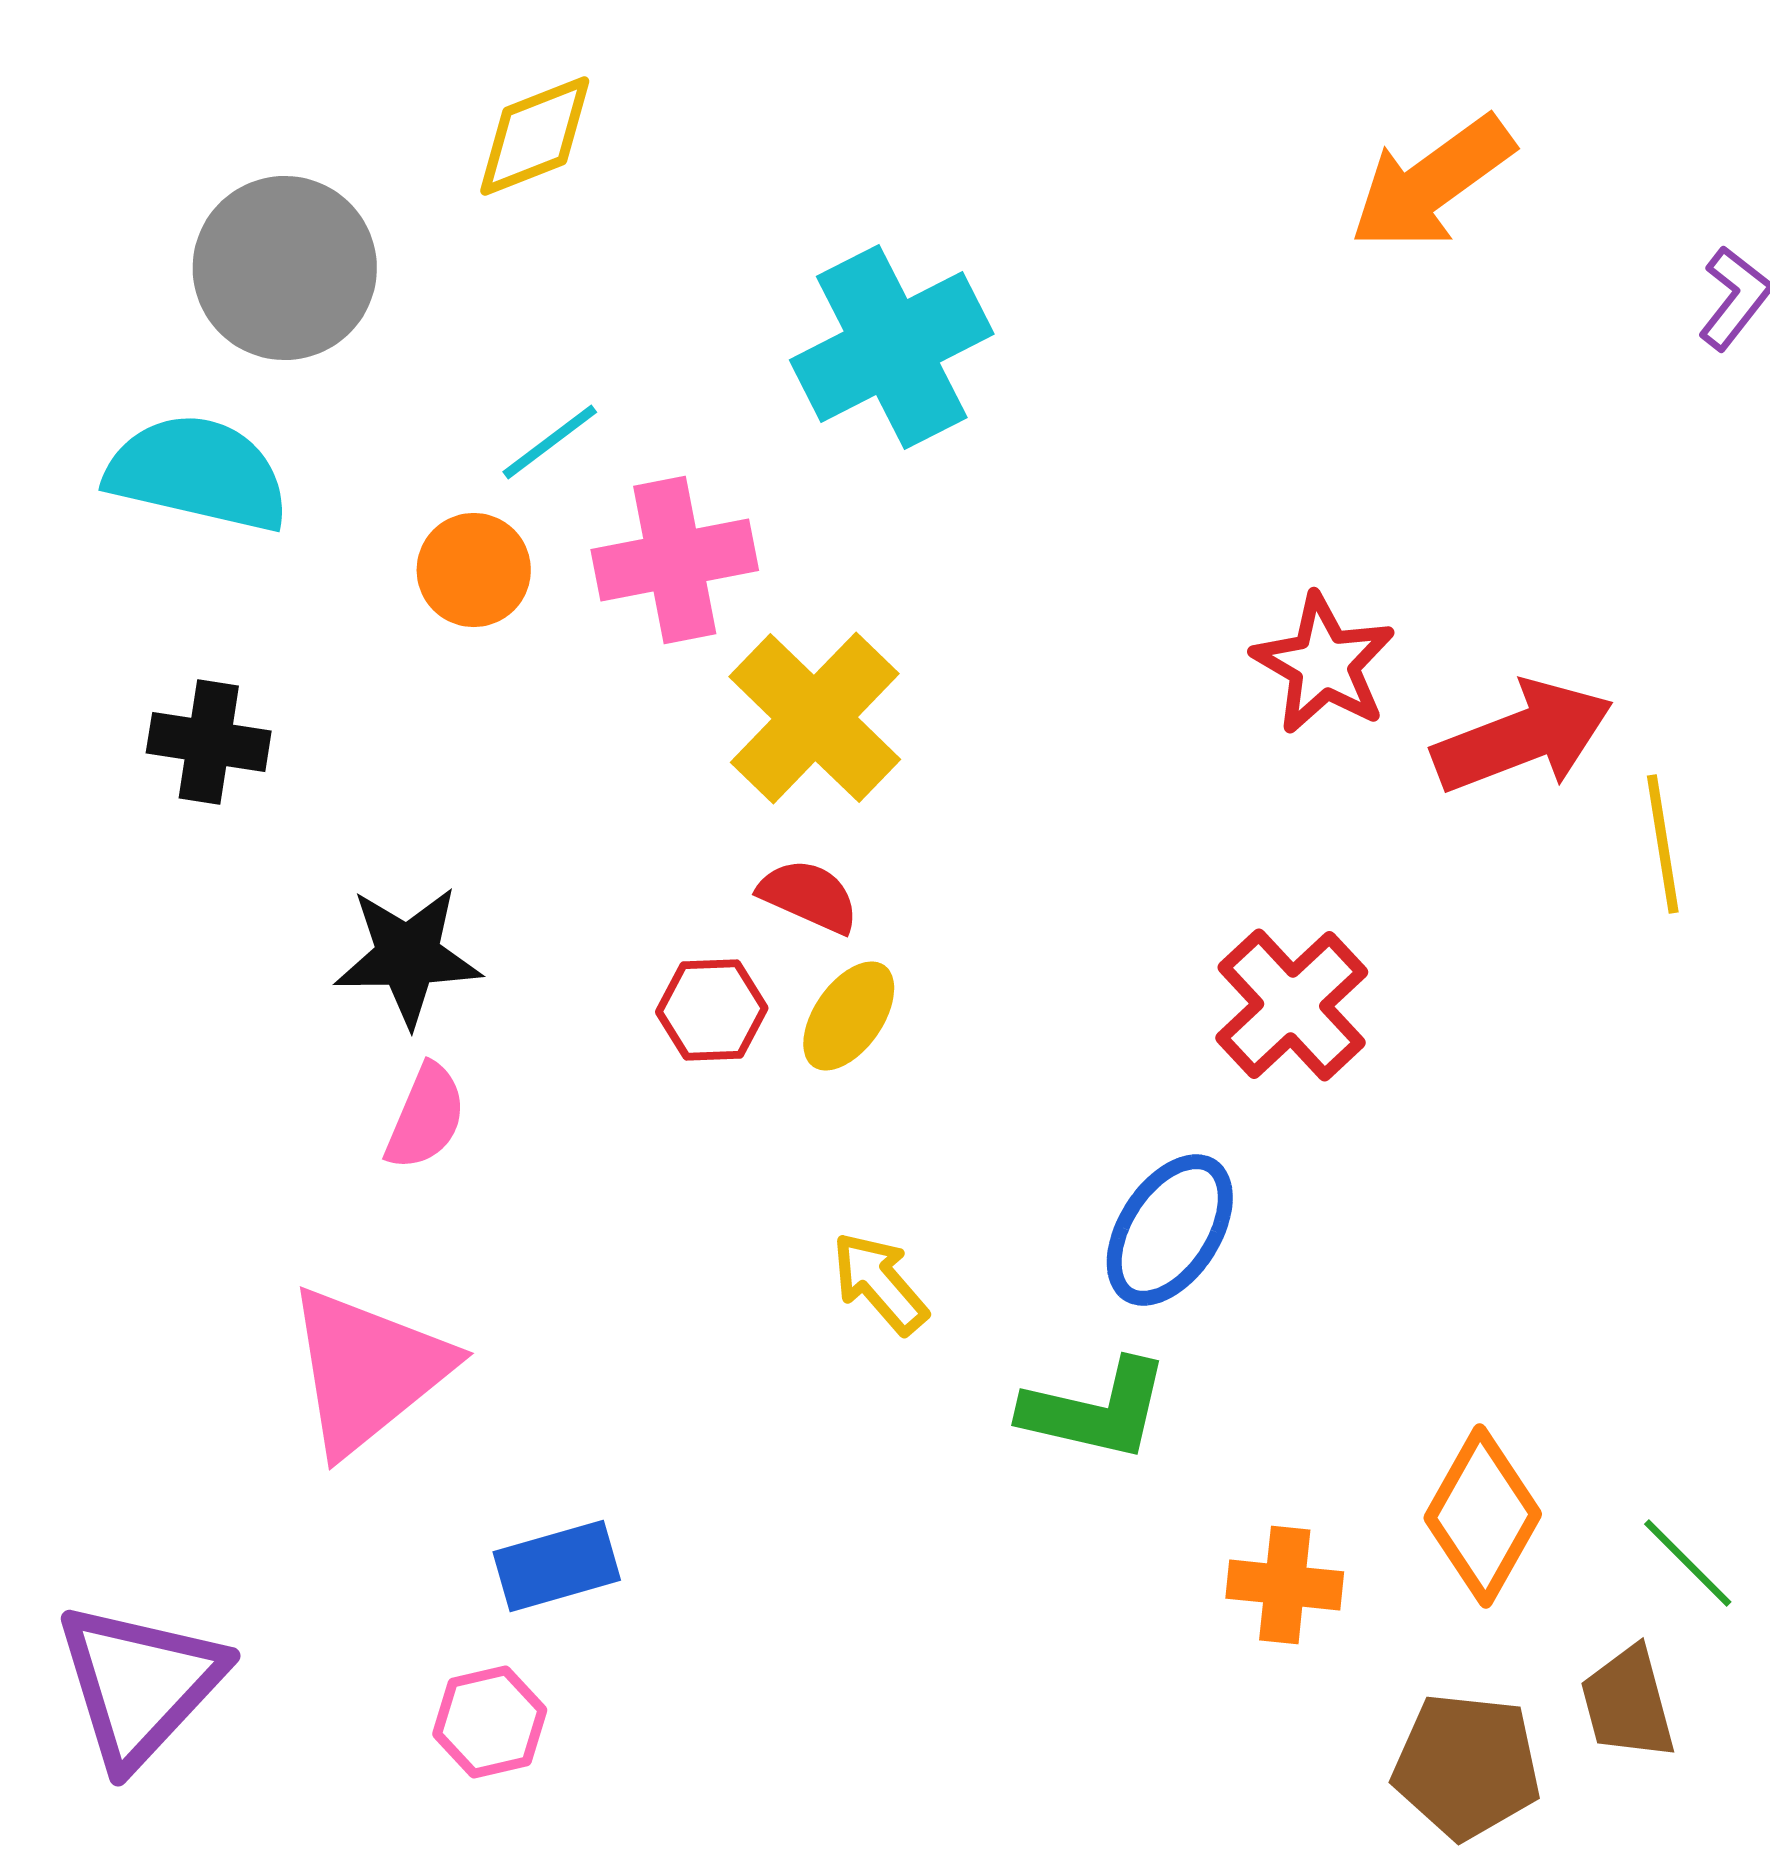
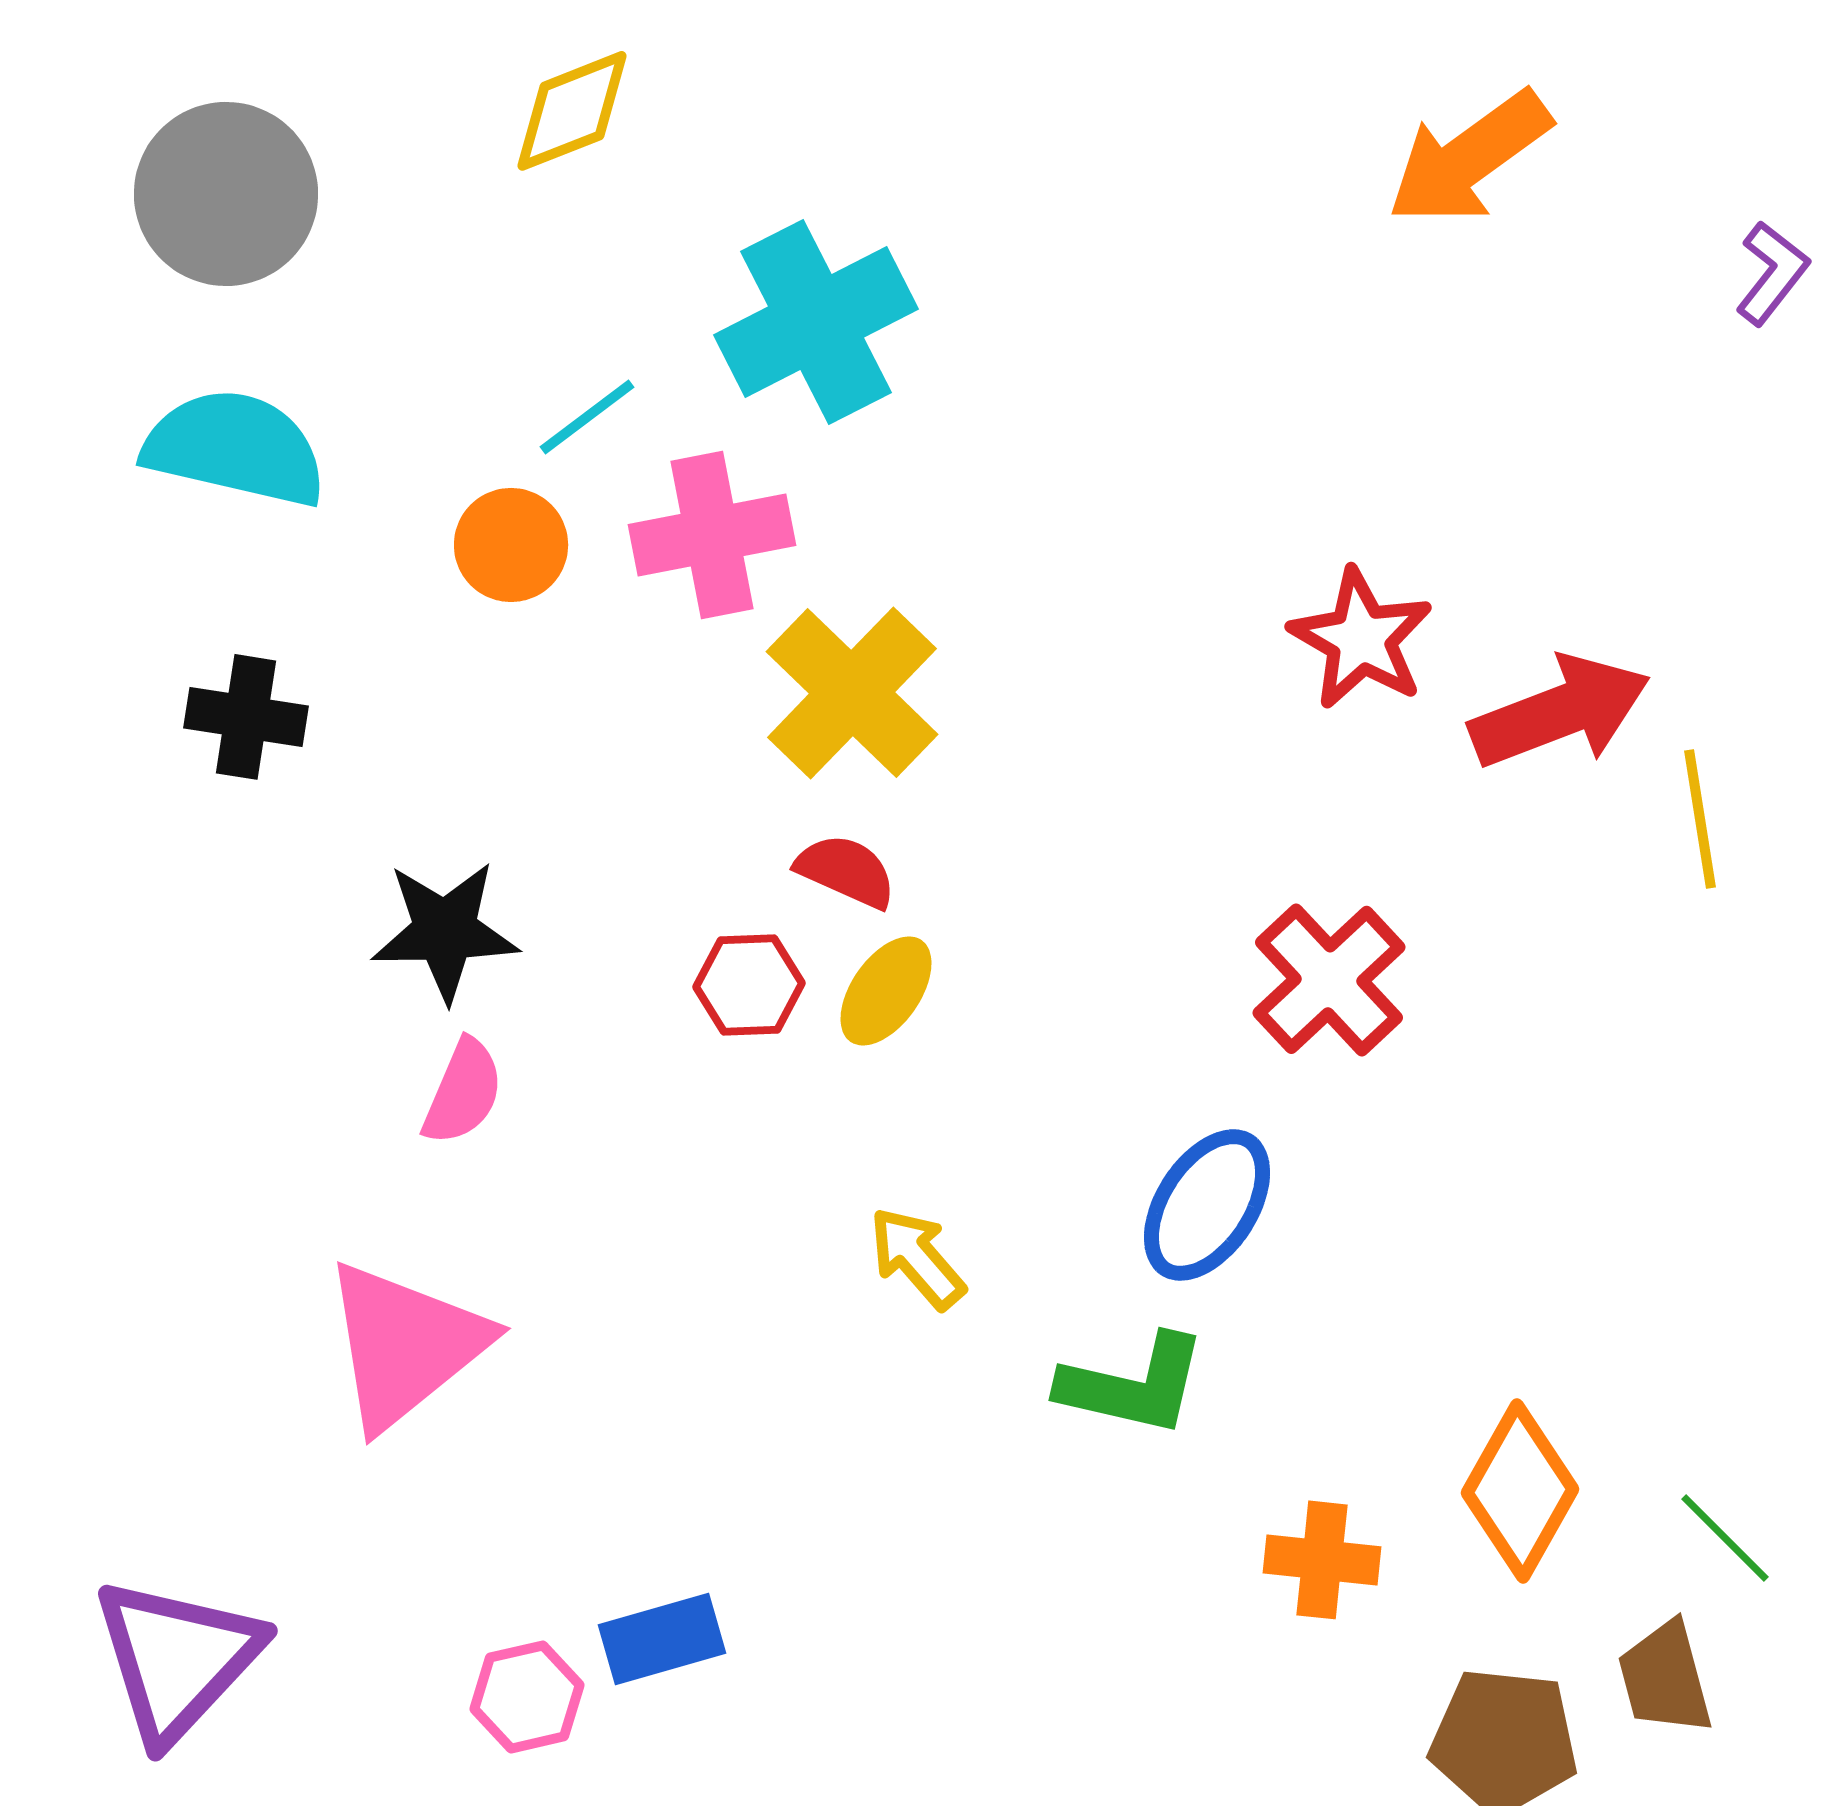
gray circle: (285, 268) -> (226, 194), moved
cyan cross: (892, 347) -> (816, 322), moved
blue rectangle: (557, 1566) -> (662, 1639), moved

